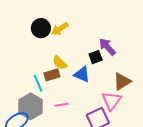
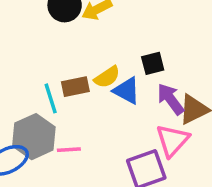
purple arrow: (107, 47) -> (171, 99), moved
yellow semicircle: (60, 63) -> (107, 77), moved, turned -84
pink line: (62, 105) -> (69, 150), moved

